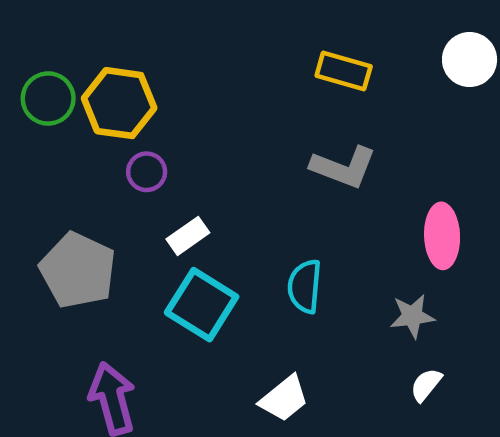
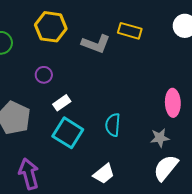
yellow hexagon: (119, 103) -> (51, 27), moved
gray L-shape: (344, 167) -> (96, 44), moved
white semicircle: (426, 385) -> (166, 168), size x1.8

